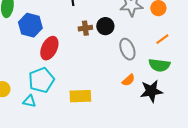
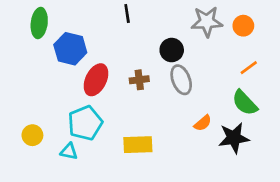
brown cross: (85, 28) -> (139, 80), moved
gray ellipse: (127, 49) -> (181, 80), moved
green semicircle: (159, 65) -> (245, 103), turned 40

